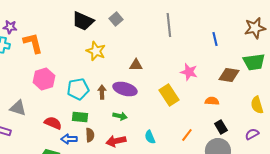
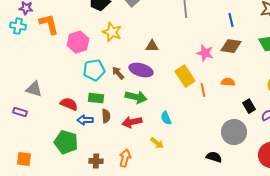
brown diamond: (229, 75) -> (231, 46), moved
pink hexagon: (44, 79) -> (78, 42), moved
brown arrow: (102, 92) -> (118, 73), turned -40
green arrow: (120, 116) -> (136, 97), size x1.5
black rectangle: (221, 127) -> (249, 106), moved
orange line: (187, 135) -> (203, 90), moved, turned -48

